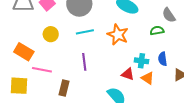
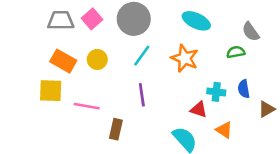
cyan line: (85, 32) -> (142, 56), turned -42
orange rectangle: (24, 52) -> (63, 61), moved
orange triangle: (148, 78) -> (224, 130), moved
yellow square: (19, 86) -> (51, 91), moved

